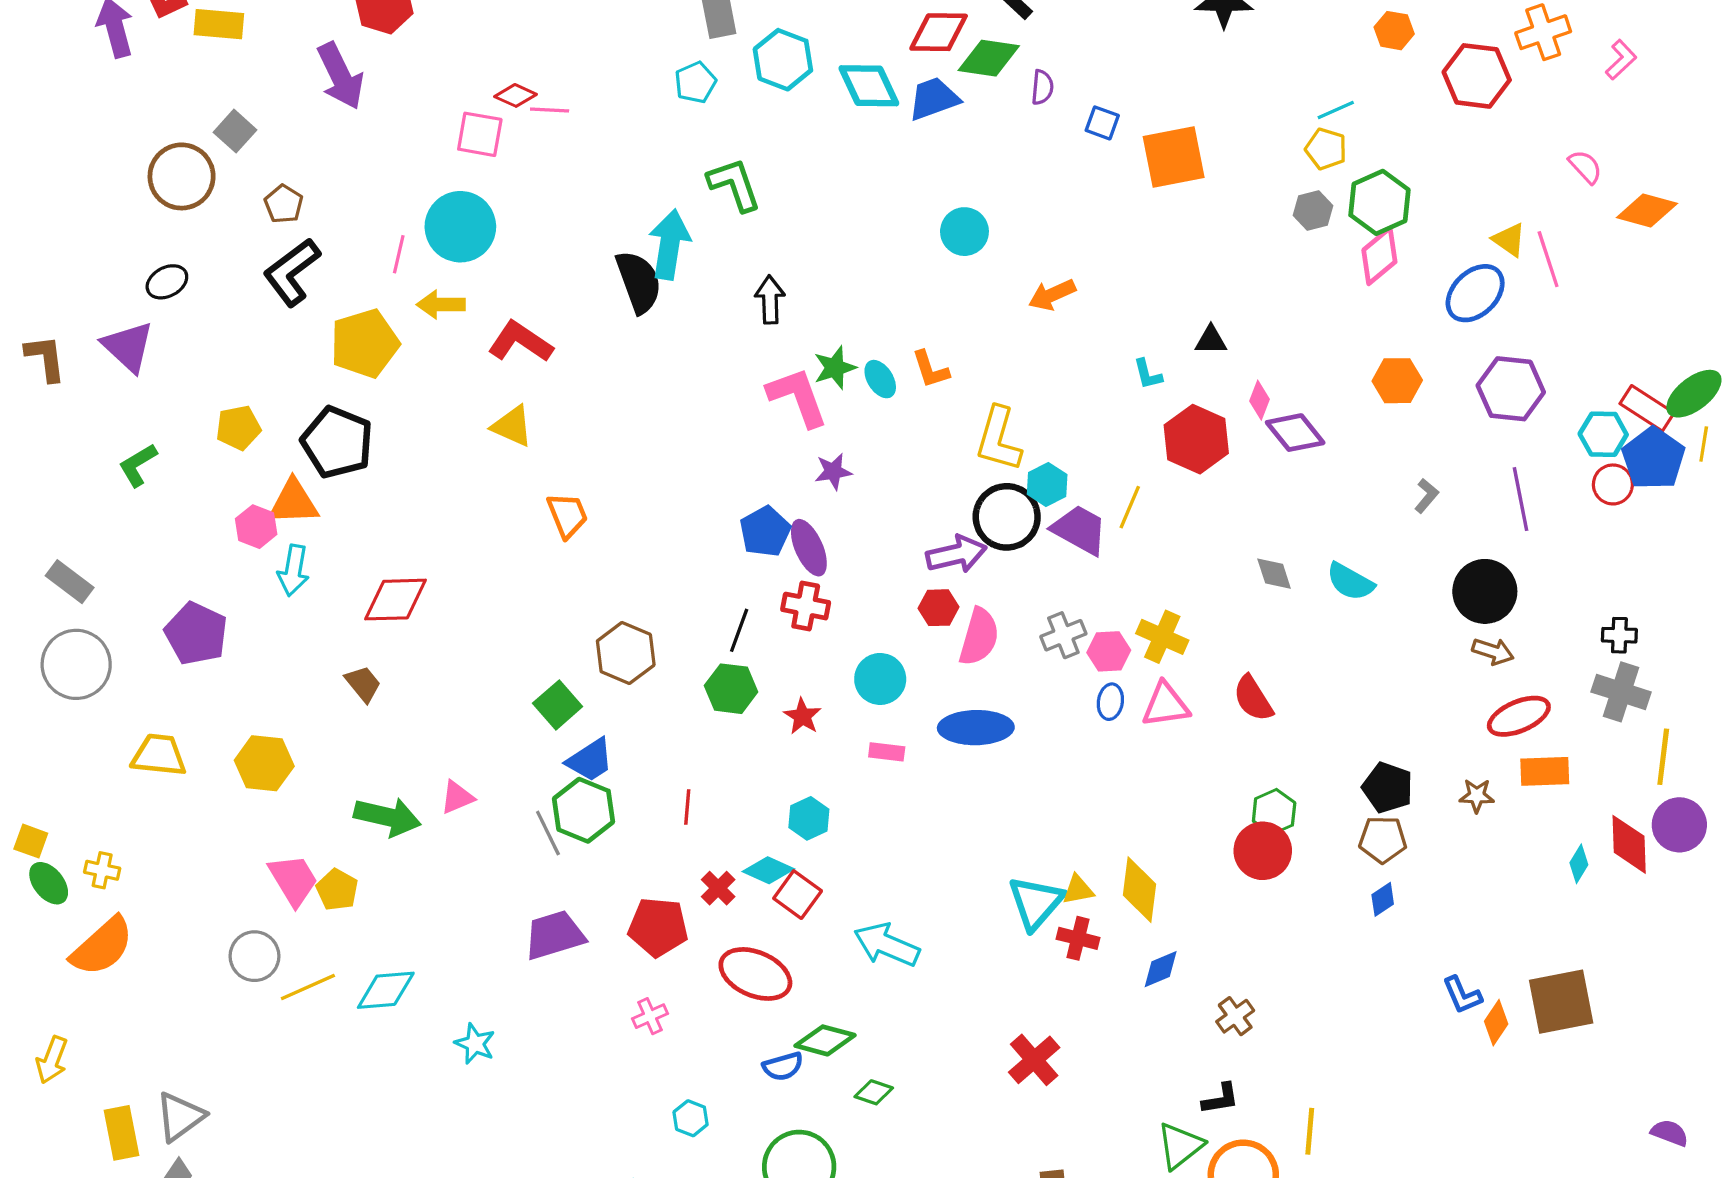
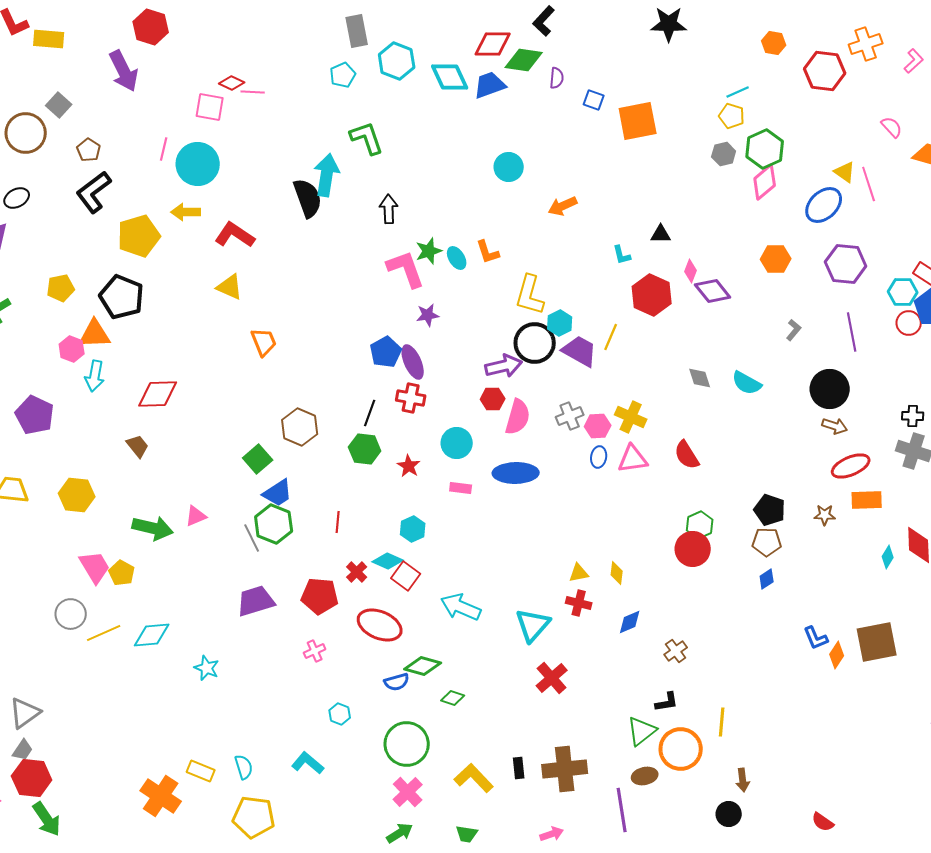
pink line: (399, 254) -> (164, 149), moved
yellow diamond: (1140, 890) -> (617, 573), size x0.6
cyan triangle: (1036, 903) -> (533, 625), moved

